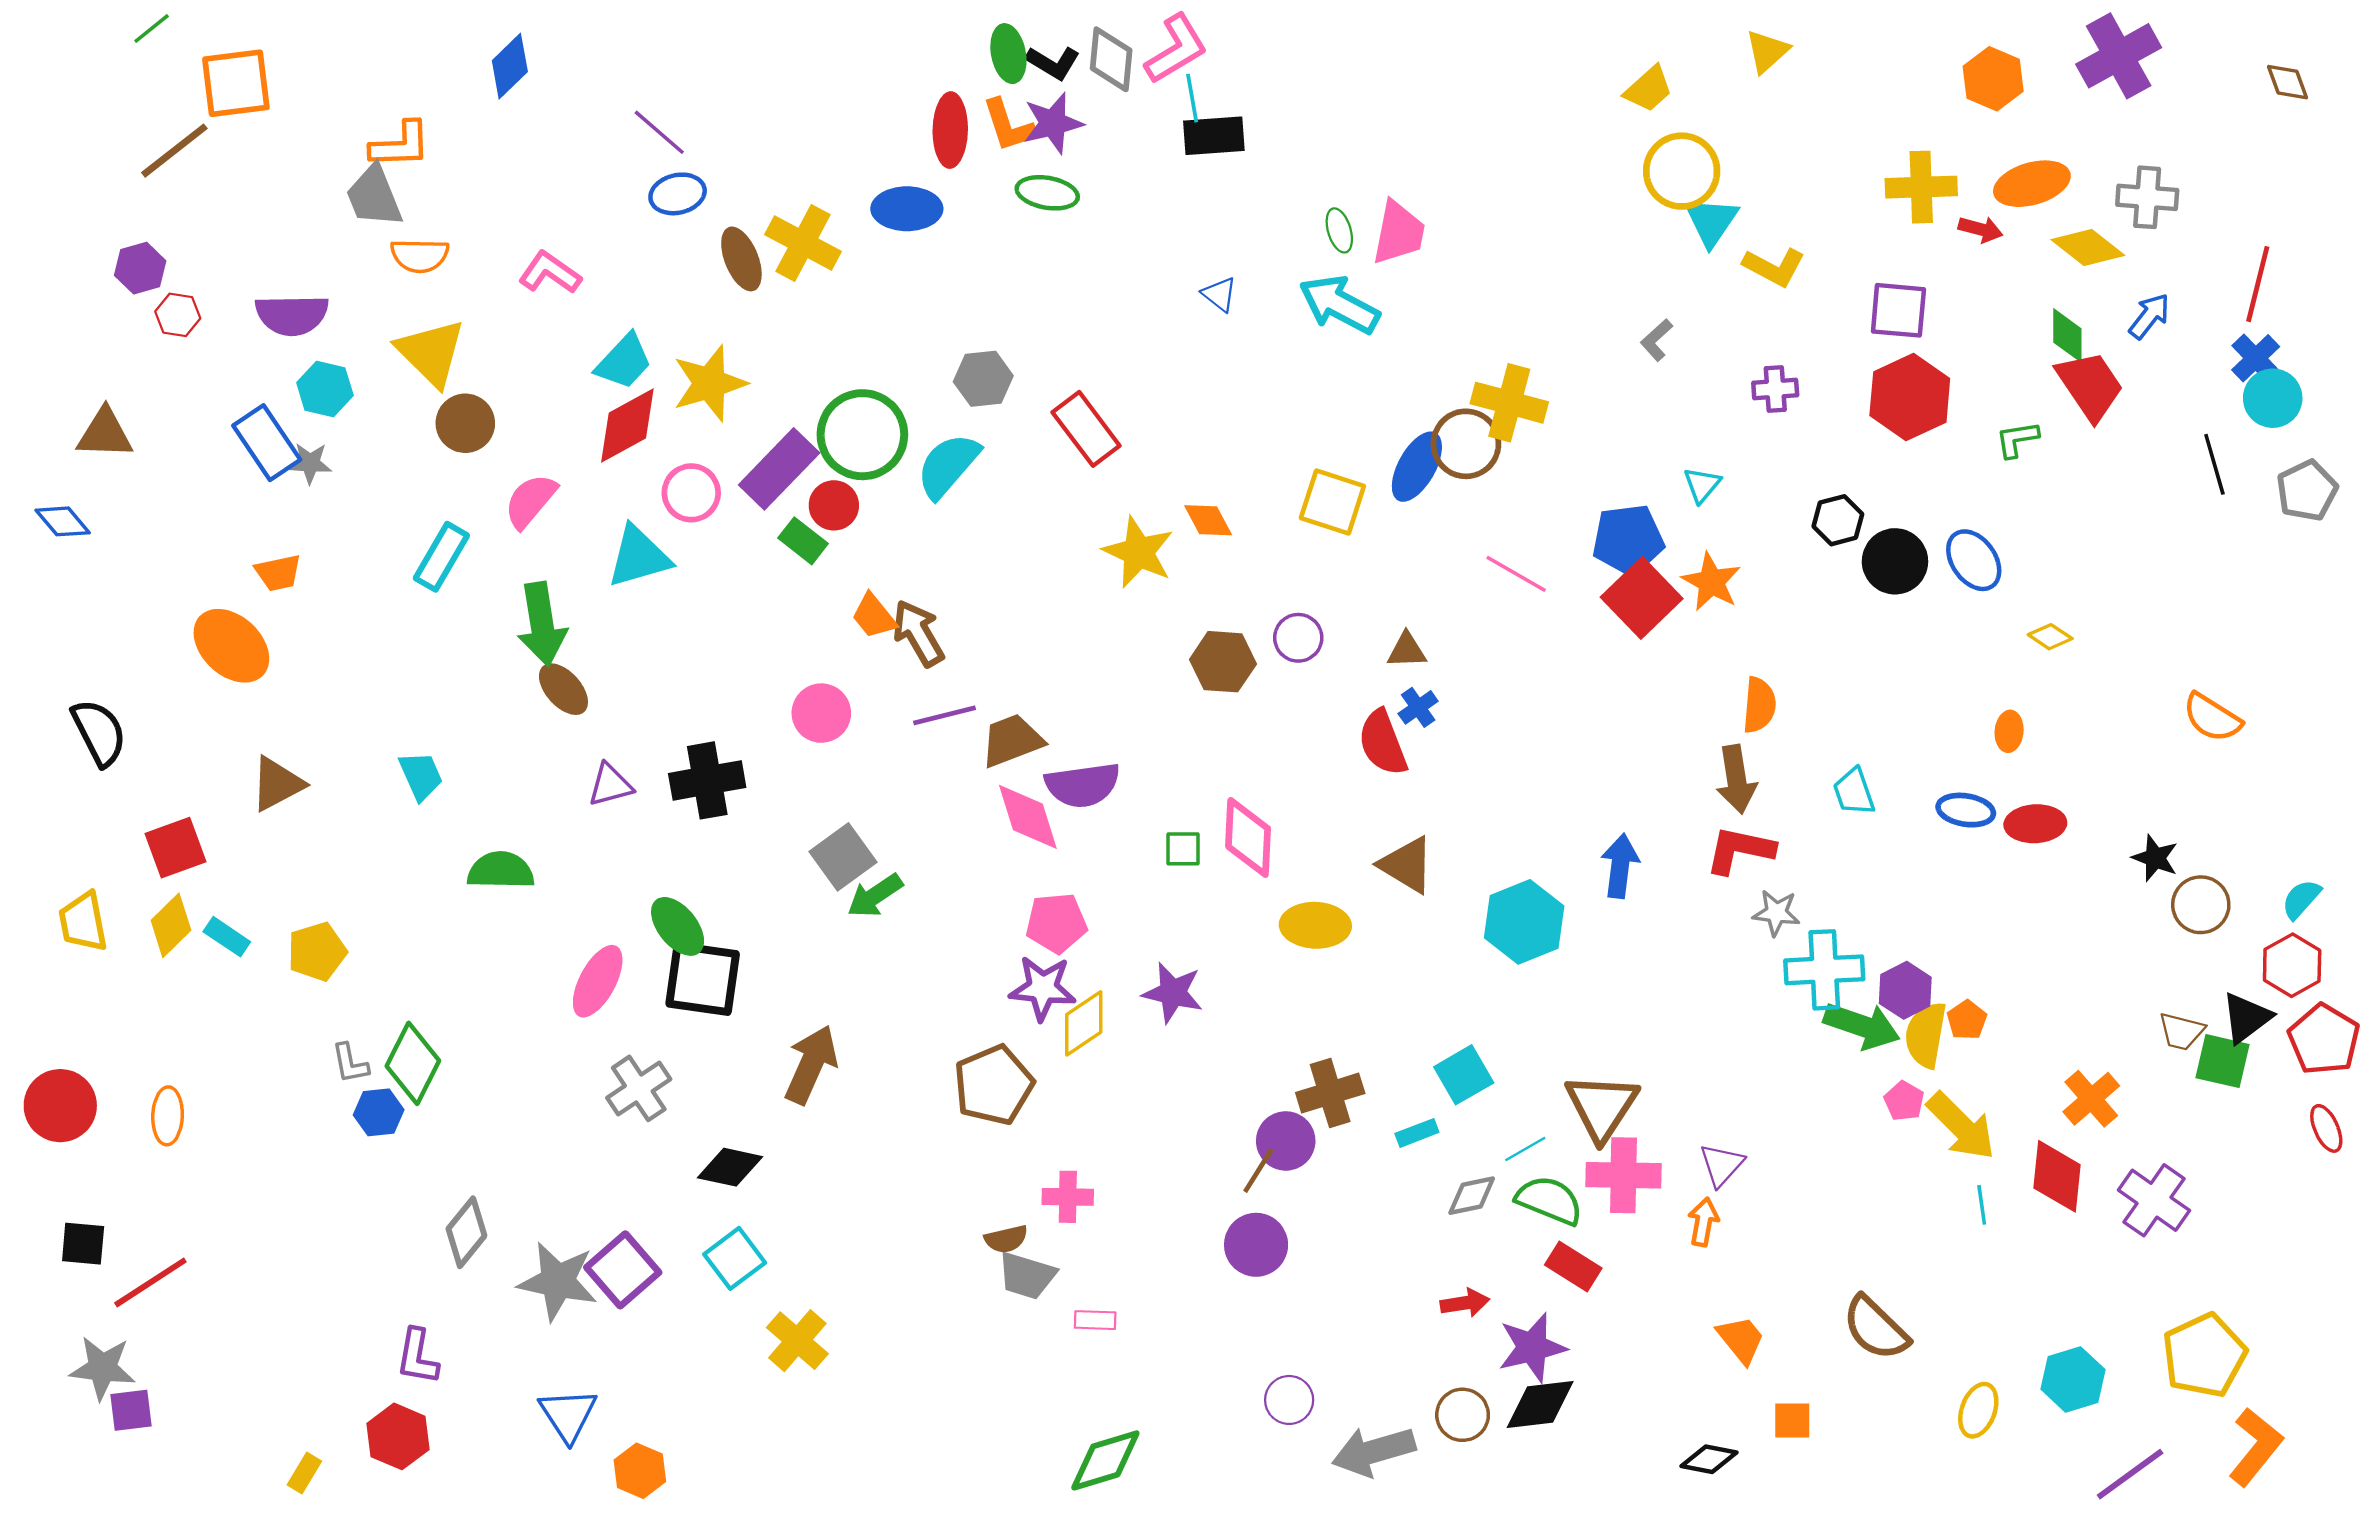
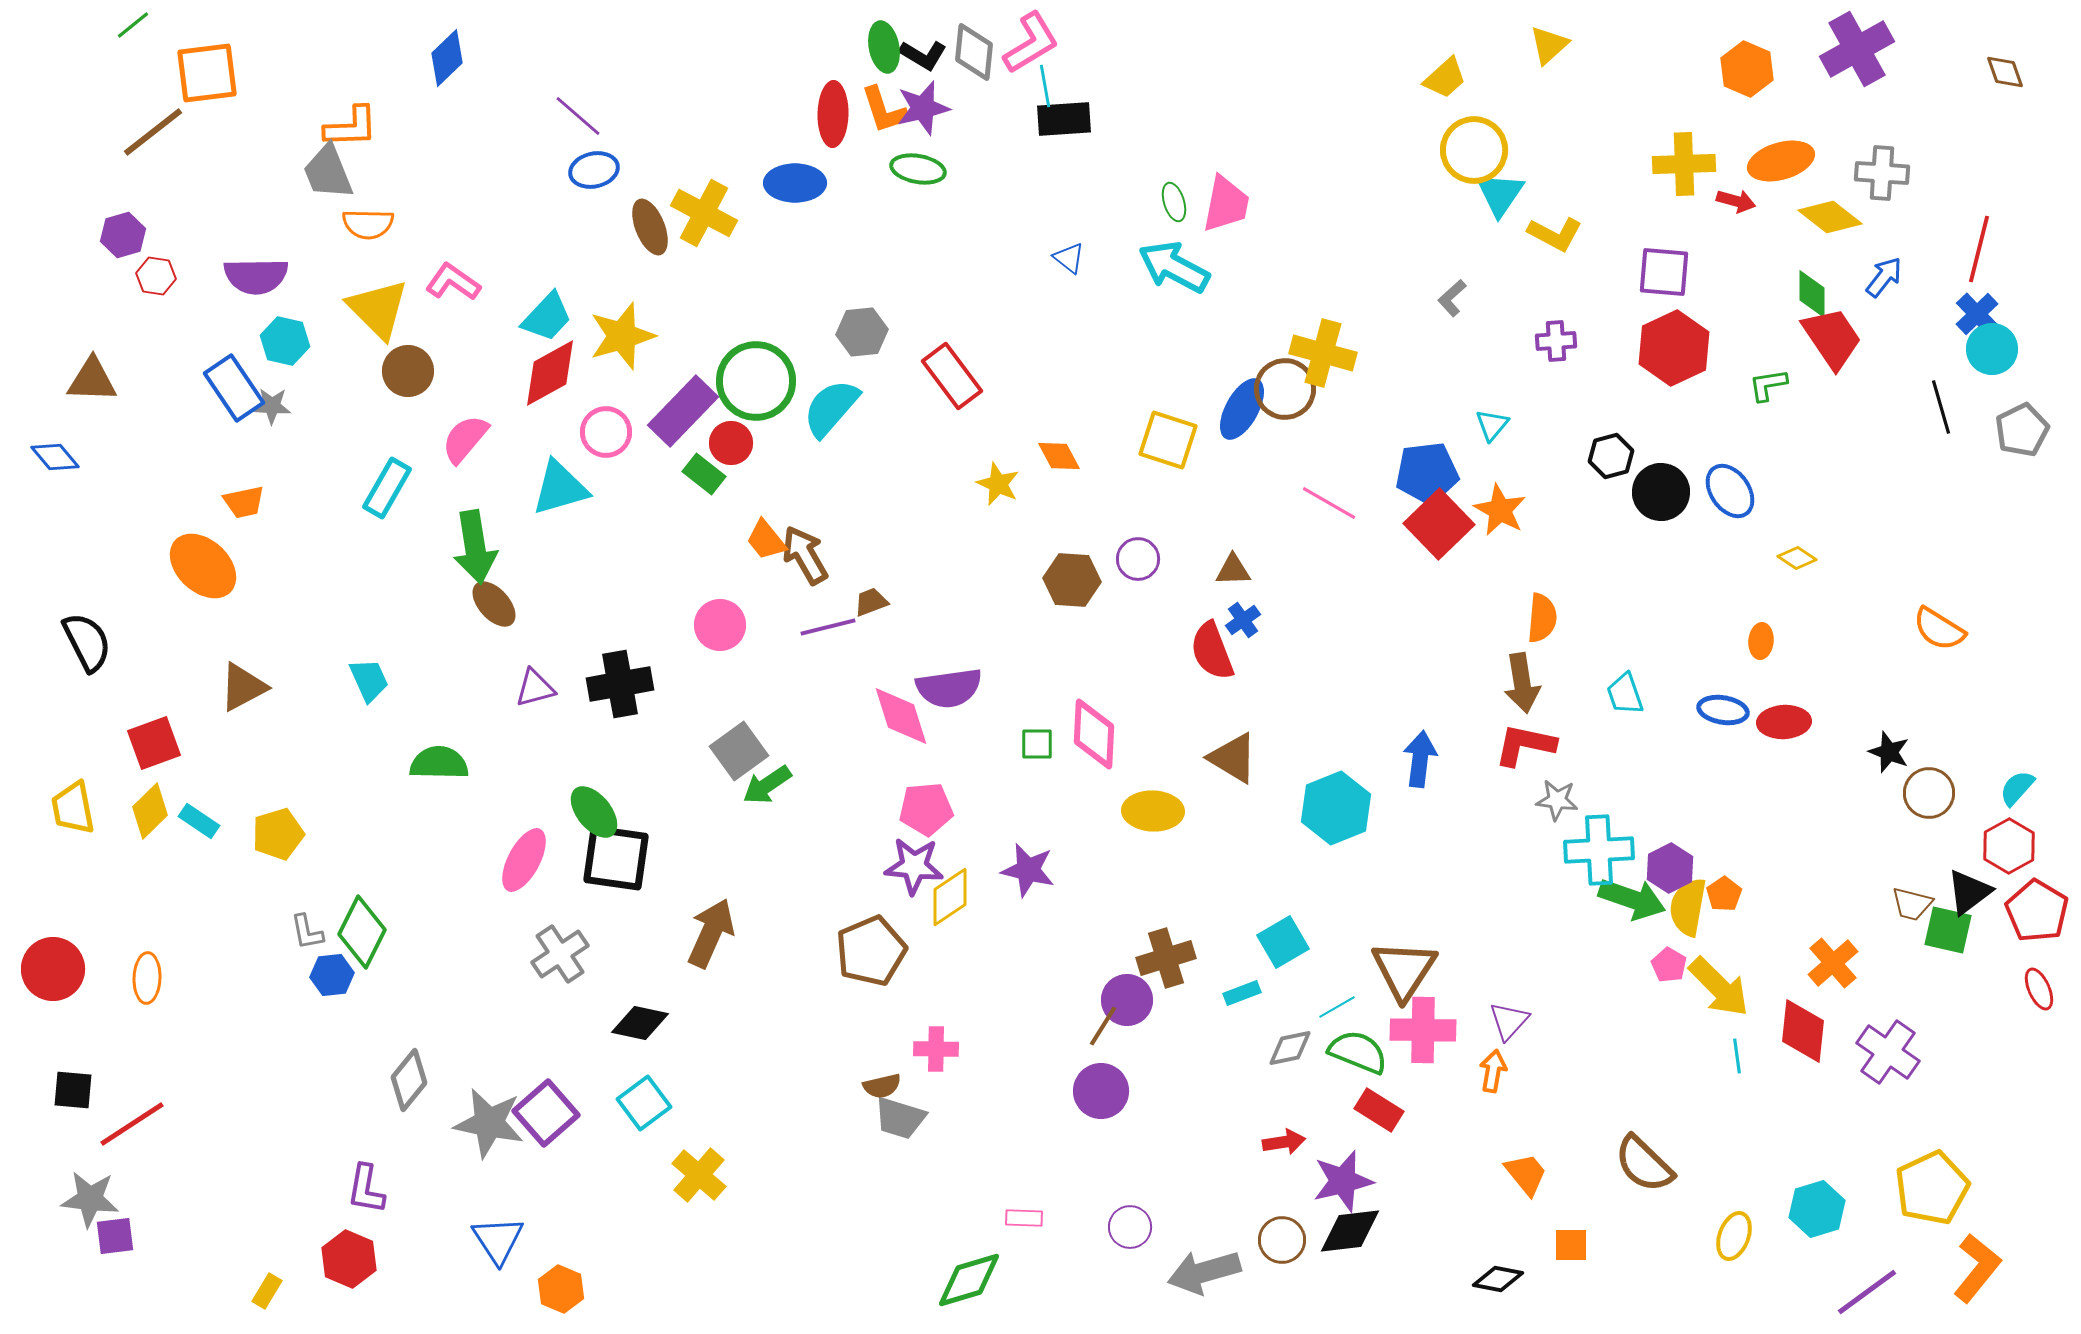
pink L-shape: (550, 273) -> (453, 282), moved
yellow star: (1139, 552) -> (998, 484), size x0.7
brown trapezoid: (1012, 740) -> (871, 602), moved, size x0.6
pink rectangle: (1095, 1320) -> (1024, 1218), moved

